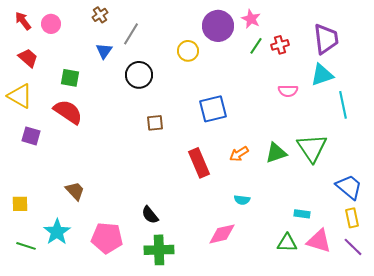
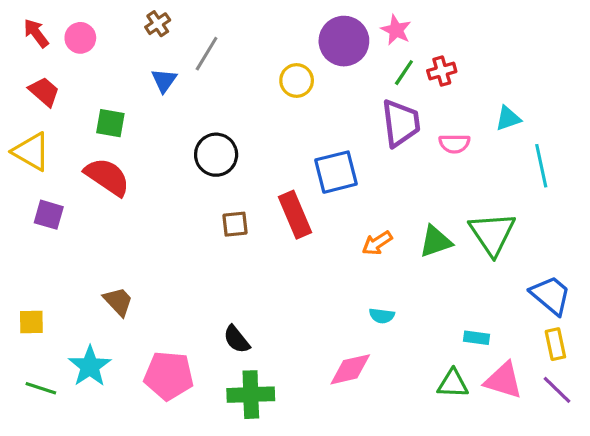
purple trapezoid: (326, 39) -> (401, 123), moved
black circle: (139, 75) -> (216, 155), moved
cyan triangle: (322, 75) -> (508, 118), size x0.7
brown square: (155, 123) -> (235, 224), moved
red rectangle: (199, 163) -> (295, 215), moved

